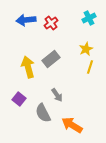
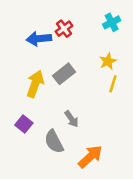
blue arrow: (26, 20) -> (39, 39), moved
yellow arrow: (28, 67) -> (35, 84), turned 35
orange arrow: (72, 125) -> (90, 157), turned 105

